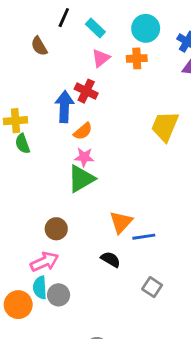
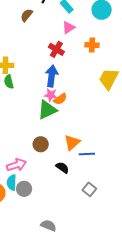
brown semicircle: (39, 46) -> (27, 15), turned 64
orange cross: (137, 58) -> (92, 45), moved
blue arrow: (64, 107) -> (52, 76), moved
orange semicircle: (83, 131) -> (60, 99), moved
brown circle: (56, 229) -> (41, 144), moved

